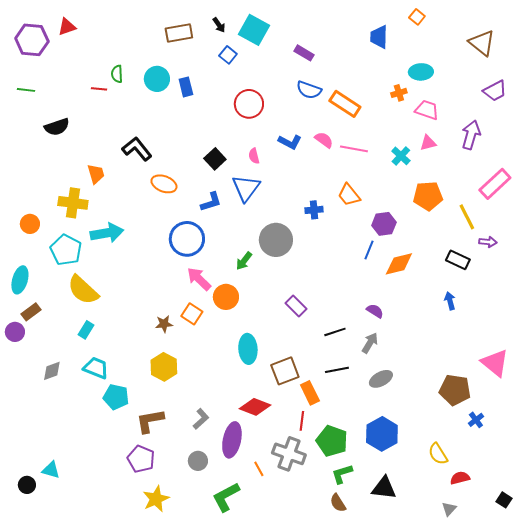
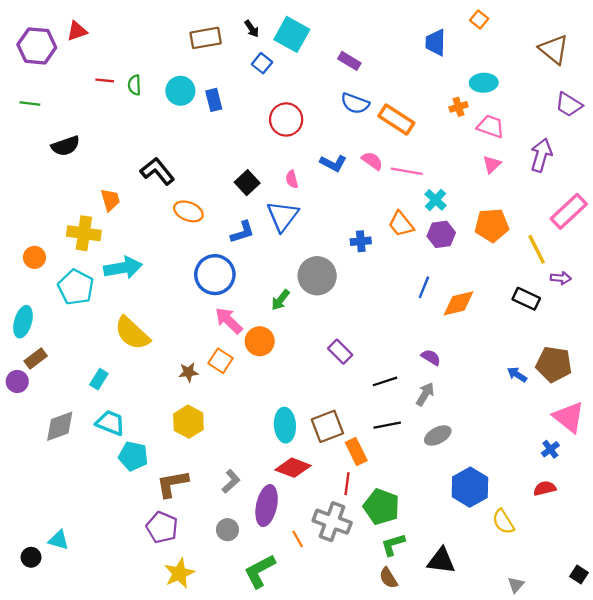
red line: (99, 89) -> (105, 80), moved
purple trapezoid: (495, 91) -> (569, 105), turned 60
pink triangle: (428, 143) -> (492, 164), turned -30
cyan cross: (401, 156) -> (435, 200), moved
purple hexagon: (384, 224) -> (441, 234), moved
yellow semicircle: (83, 290) -> (132, 333), moved
blue arrow: (450, 301) -> (517, 375), moved, turned -42
cyan ellipse: (248, 349) -> (285, 425), moved
gray diamond: (52, 371) -> (60, 426), size x1.4
brown pentagon: (455, 390) -> (554, 364), moved
blue cross: (476, 420) -> (550, 449), moved
blue hexagon: (382, 434) -> (470, 487), moved
red semicircle: (460, 478) -> (545, 488), moved

